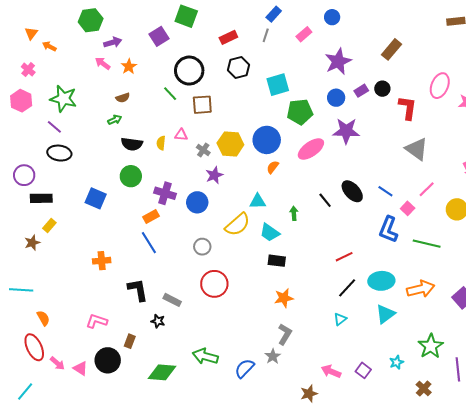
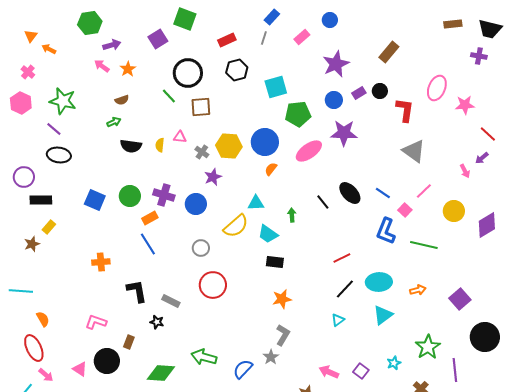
green circle: (131, 176) -> (130, 196), moved
orange arrow: (421, 289) -> (418, 290), size x0.6
pink arrow: (57, 363) -> (46, 375), moved

